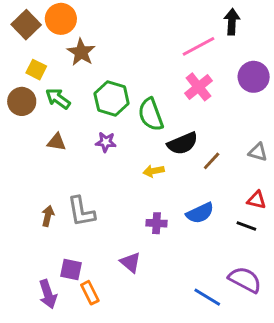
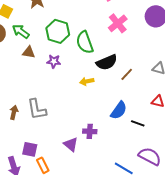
brown triangle: (57, 142) -> (29, 52), moved
blue semicircle: (200, 213) -> (119, 110), turned -30
purple cross: (157, 223) -> (90, 131), moved
black line: (246, 226) -> (138, 123), moved

